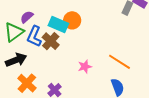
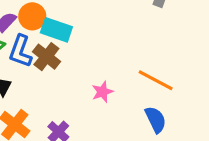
orange circle: (72, 20) -> (32, 16), moved

